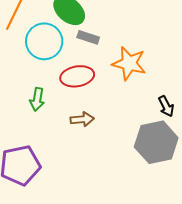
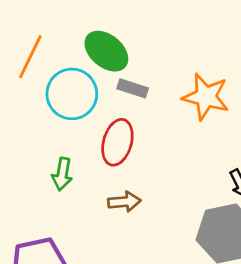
orange star: (129, 63) -> (206, 97), moved
red ellipse: (77, 76) -> (117, 142), turned -64

